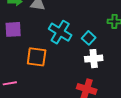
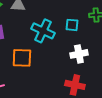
cyan square: (89, 38) -> (72, 25), moved, turned -32

